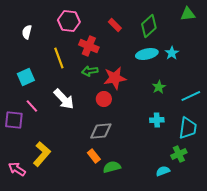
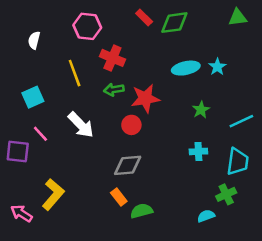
red rectangle: (115, 25) -> (144, 18), moved
green diamond: (149, 26) -> (174, 23), moved, turned 35

